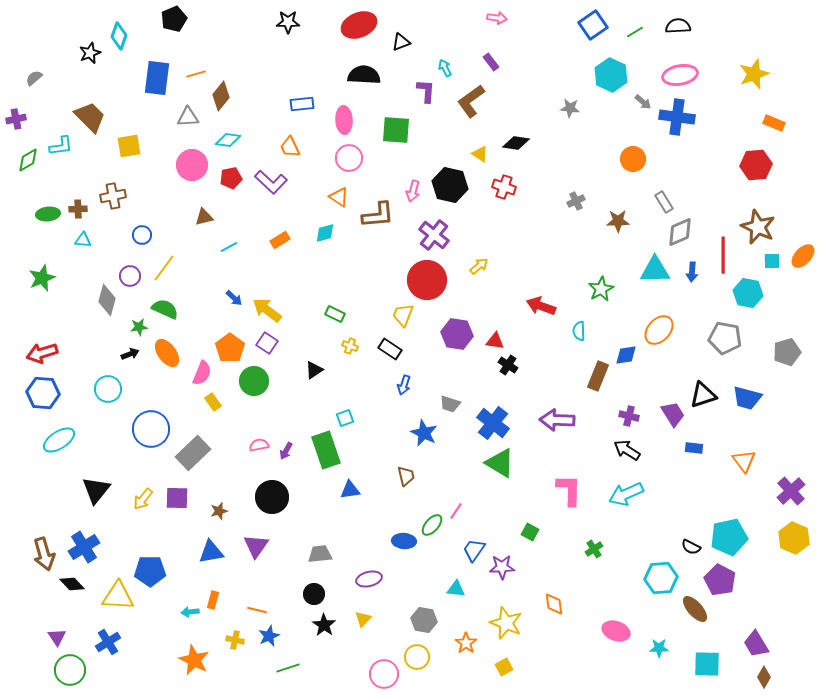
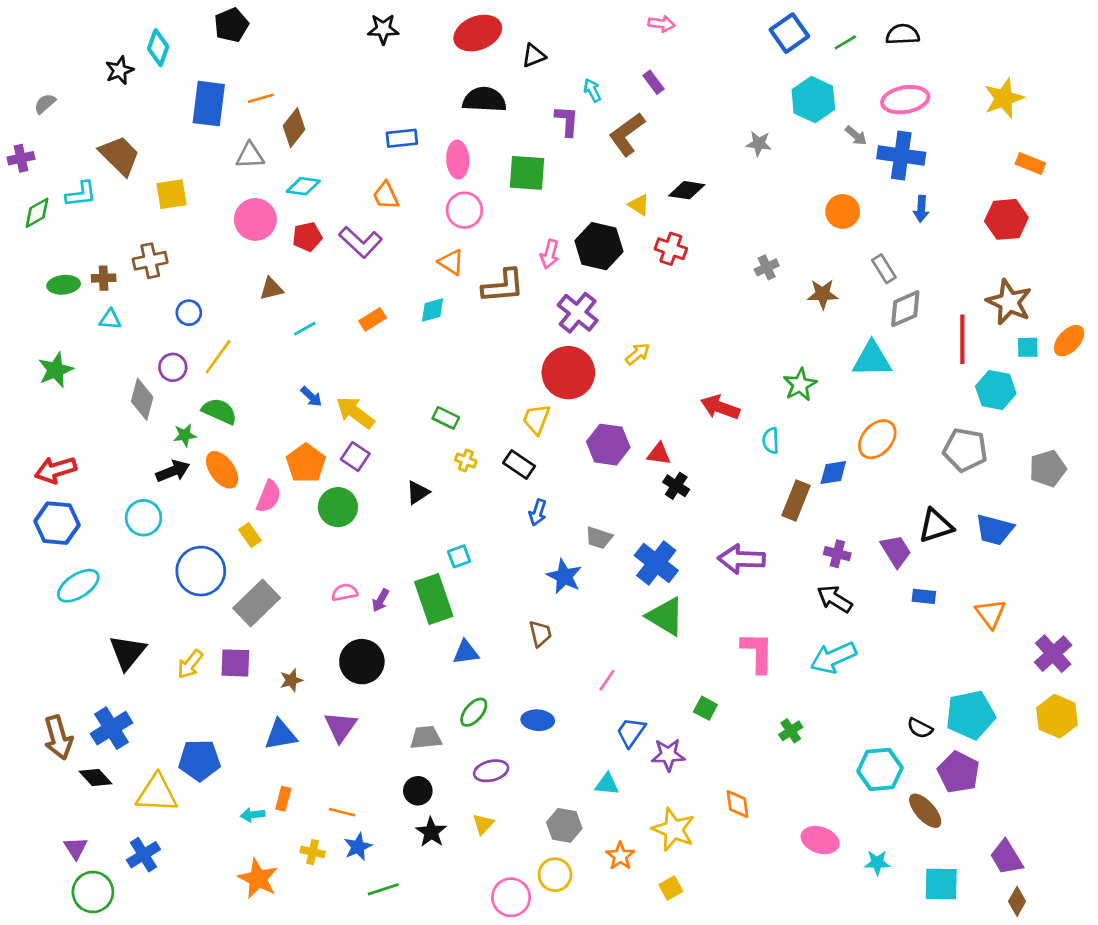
blue arrow: (692, 272) -> (921, 209), moved
black arrow: (130, 354) -> (173, 471), size x1.4
yellow rectangle: (213, 402) -> (250, 535), moved
green ellipse: (432, 525) -> (474, 712), moved

